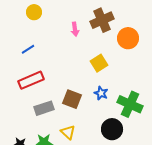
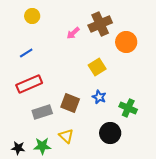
pink arrow: (75, 29) -> (73, 33), turned 56
green cross: (130, 104) -> (128, 108), size x0.7

